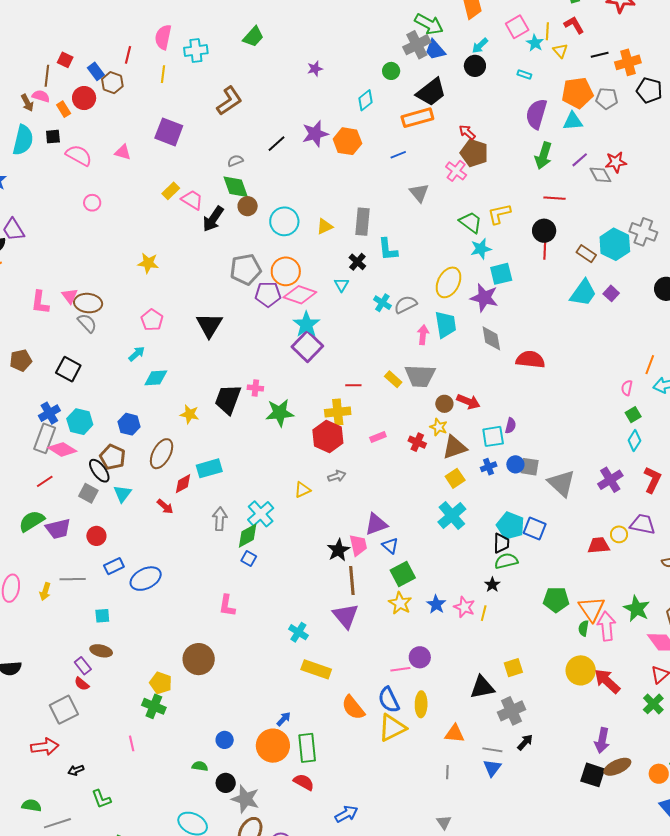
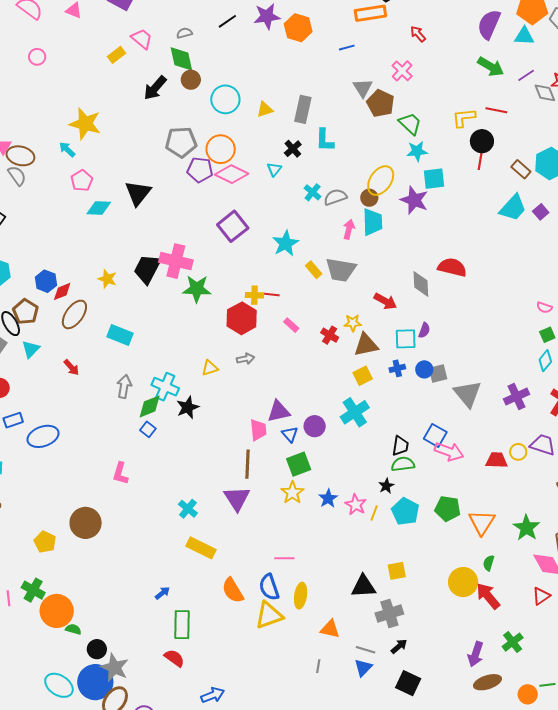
brown pentagon: (474, 153) -> (381, 103), moved
green arrow: (543, 156) -> (491, 67), turned -84
pink trapezoid: (192, 200) -> (142, 39), moved
yellow L-shape: (499, 214) -> (464, 118), moved
yellow star: (148, 263) -> (85, 124), size x1.5
cyan star: (306, 324) -> (286, 243), moved
gray diamond: (491, 338) -> (421, 284), moved
cyan arrow: (137, 354) -> (67, 149), moved, turned -102
cyan diamond: (156, 378) -> (99, 208), moved
red line: (353, 385) -> (272, 295), moved
pink cross: (255, 388) -> (176, 261), size x2.0
pink semicircle: (627, 388) -> (544, 307), turned -91
brown circle: (444, 404) -> (369, 198), moved
yellow cross: (338, 412) -> (254, 295), size x0.7
yellow star: (439, 427) -> (353, 323), turned -30
pink rectangle: (378, 437) -> (291, 325), turned 56
gray square: (530, 467) -> (438, 374), turned -30
cyan rectangle: (209, 468) -> (120, 335), turned 30
red diamond: (183, 484) -> (62, 291), moved
cyan cross: (261, 514) -> (165, 387), turned -32
cyan pentagon: (510, 526) -> (405, 511), moved
black star: (338, 550) -> (188, 407), moved
pink arrow: (606, 626) -> (449, 452), moved, turned 108
green semicircle: (584, 628) -> (489, 563), moved
purple circle: (420, 657) -> (315, 426), moved
green cross: (653, 704) -> (513, 642), moved
green cross: (154, 706) -> (33, 590), moved
blue circle: (225, 740) -> (95, 682), moved, size x2.0
orange circle: (273, 746) -> (57, 611), moved
black square: (593, 775) -> (408, 683), moved

